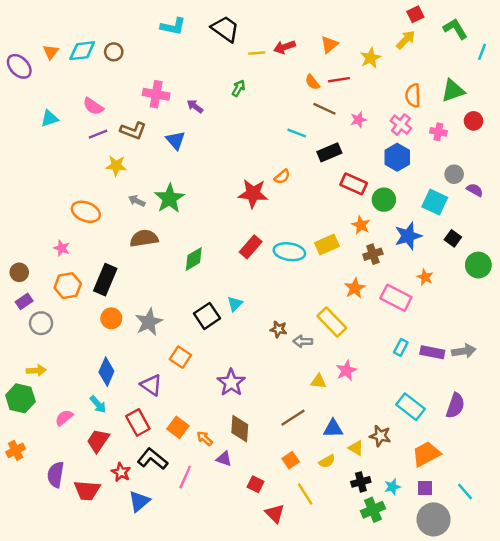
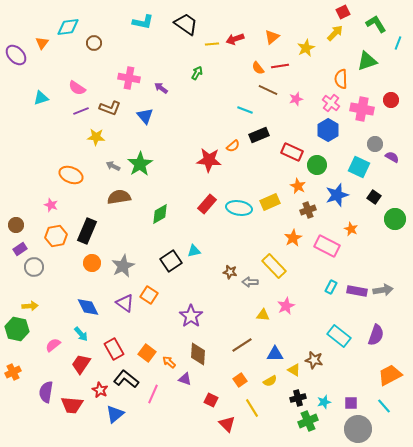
cyan diamond: (82, 51) -> (68, 27), moved
green triangle: (453, 91) -> (367, 61), moved
pink cross: (438, 132) -> (362, 109), size x1.6
black rectangle: (329, 152) -> (259, 135), moved
cyan triangle: (235, 304) -> (194, 251), turned 32
blue diamond: (106, 372) -> (88, 307), turned -50
purple triangle: (151, 385) -> (125, 303), moved
orange trapezoid: (426, 454) -> (390, 375), moved

